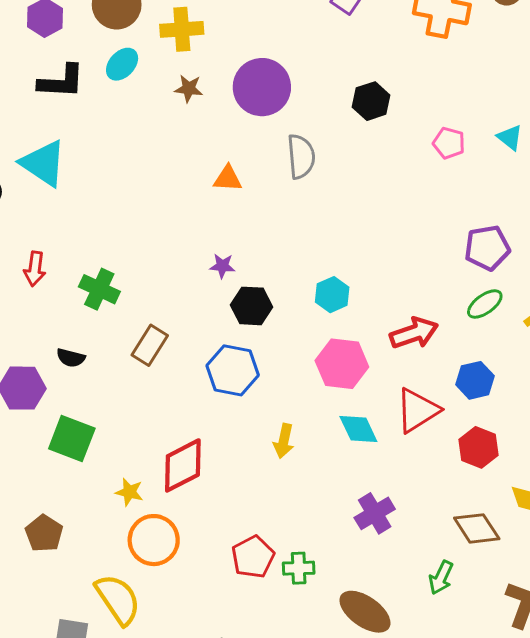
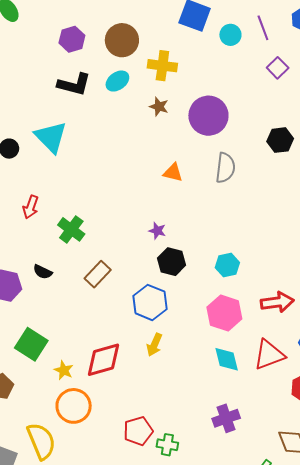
green square: (72, 438) -> (31, 344), moved
yellow arrow: (284, 441) -> (154, 345), moved

